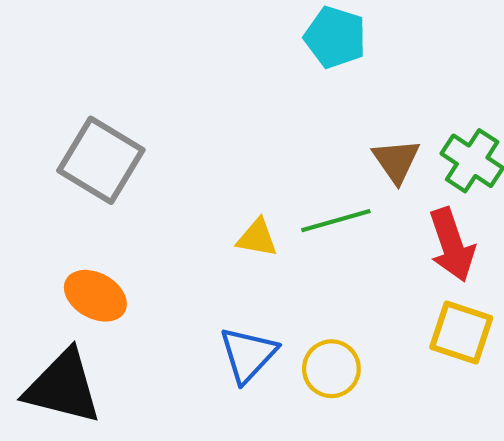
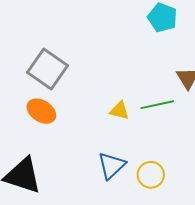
orange ellipse: (95, 296) -> (41, 111), moved

